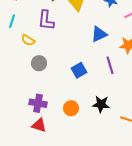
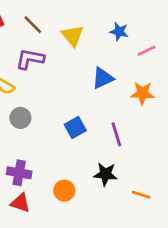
purple L-shape: (46, 20) -> (30, 59), turned 95
purple line: (110, 65) -> (116, 134), moved
orange circle: (71, 108) -> (64, 191), moved

